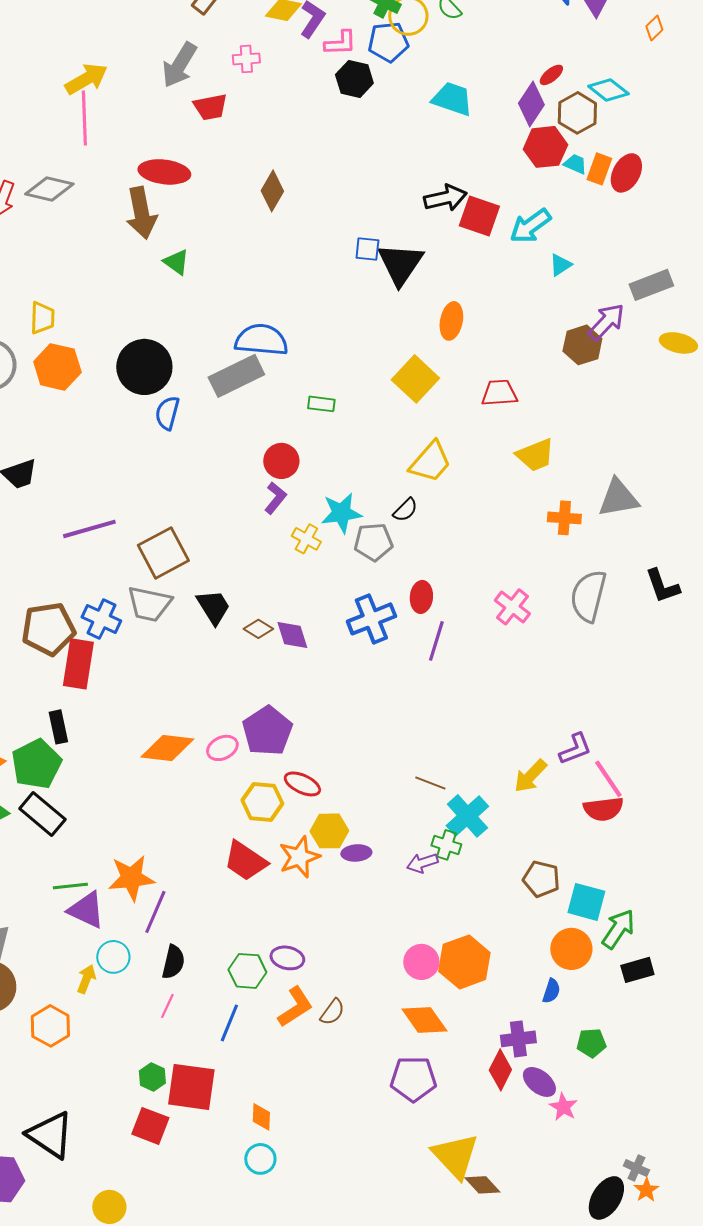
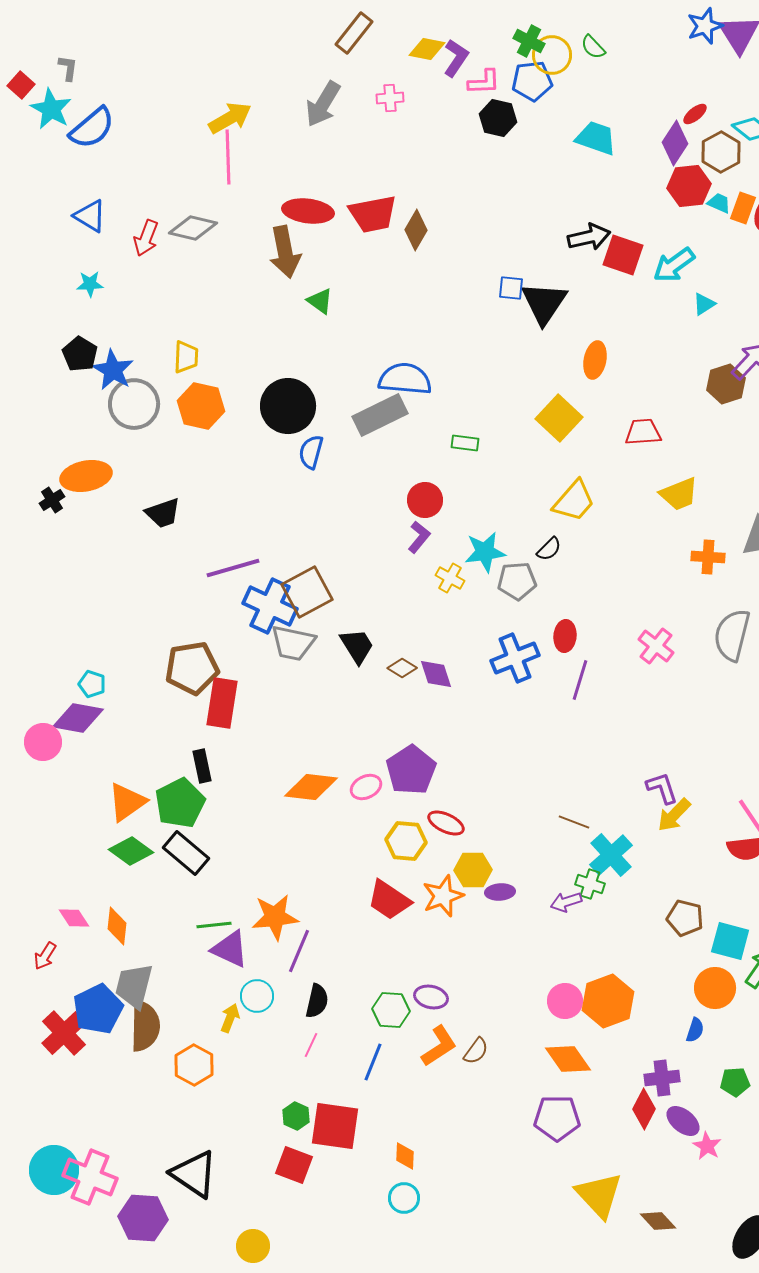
red trapezoid: (210, 107) -> (373, 214), moved, size x1.4
blue cross: (101, 619) -> (270, 606), moved, size x1.4
purple L-shape: (575, 749) -> (662, 788), moved, turned -87
brown diamond: (482, 1185) -> (658, 1221), moved

